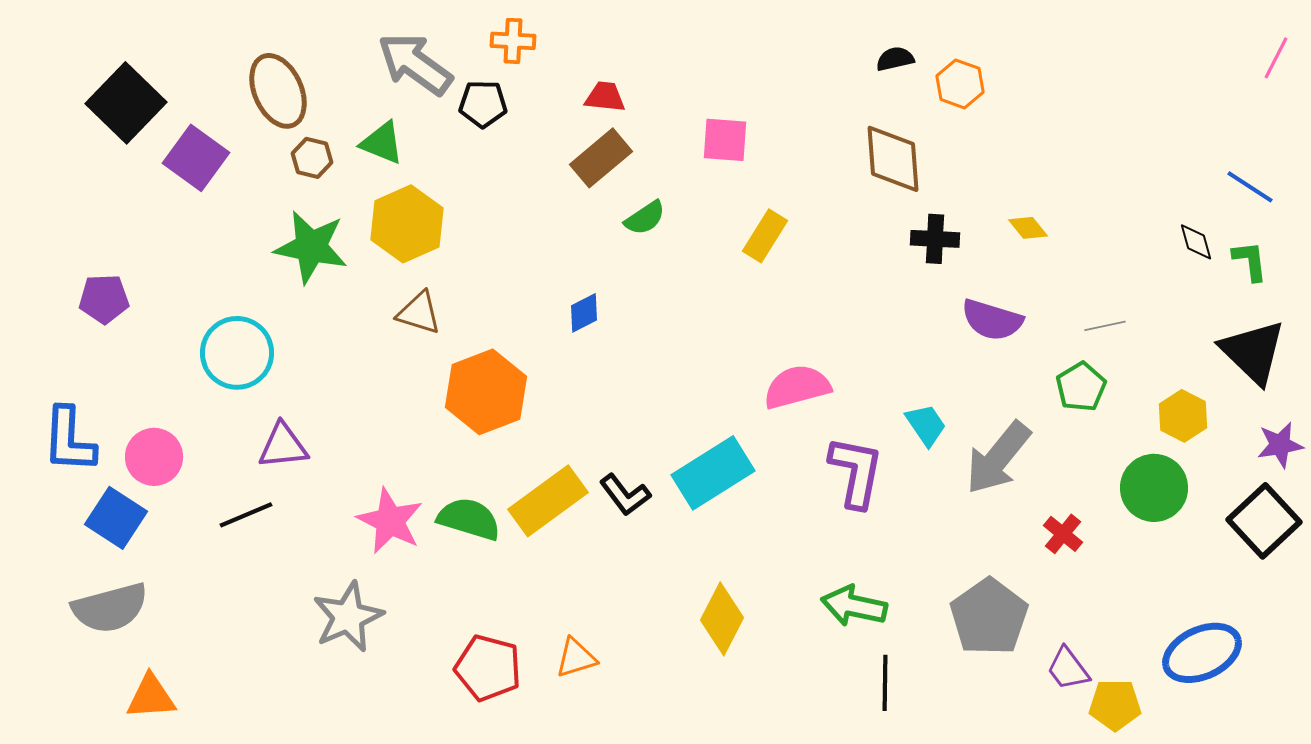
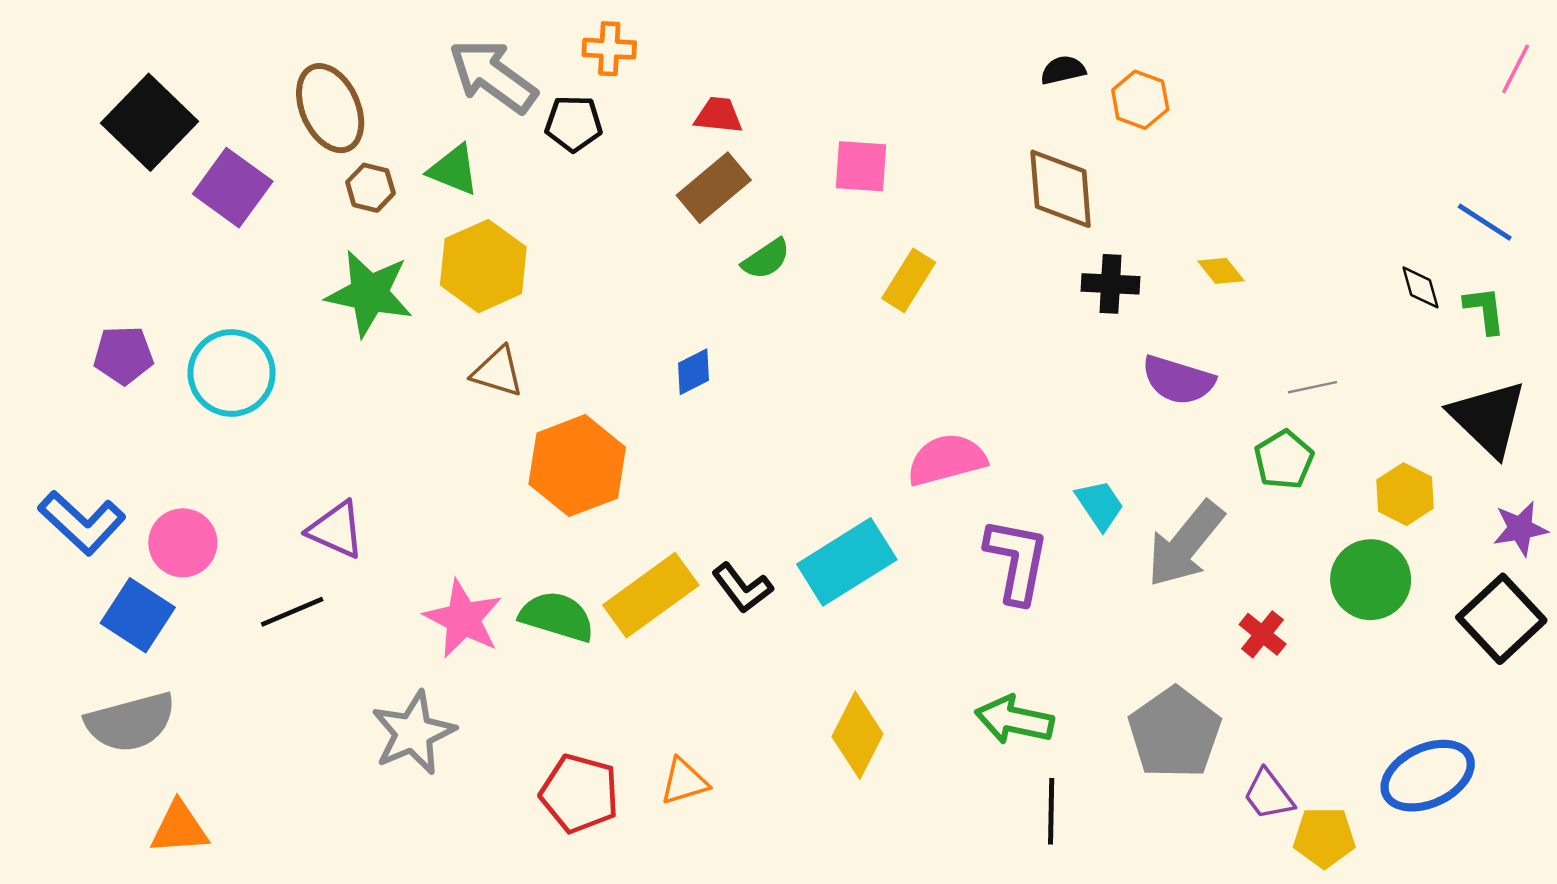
cyan circle: (237, 353) -> (232, 373), moved
blue L-shape: (69, 440) -> (82, 523), turned -50
purple triangle: (283, 446) -> (336, 530), turned 30

